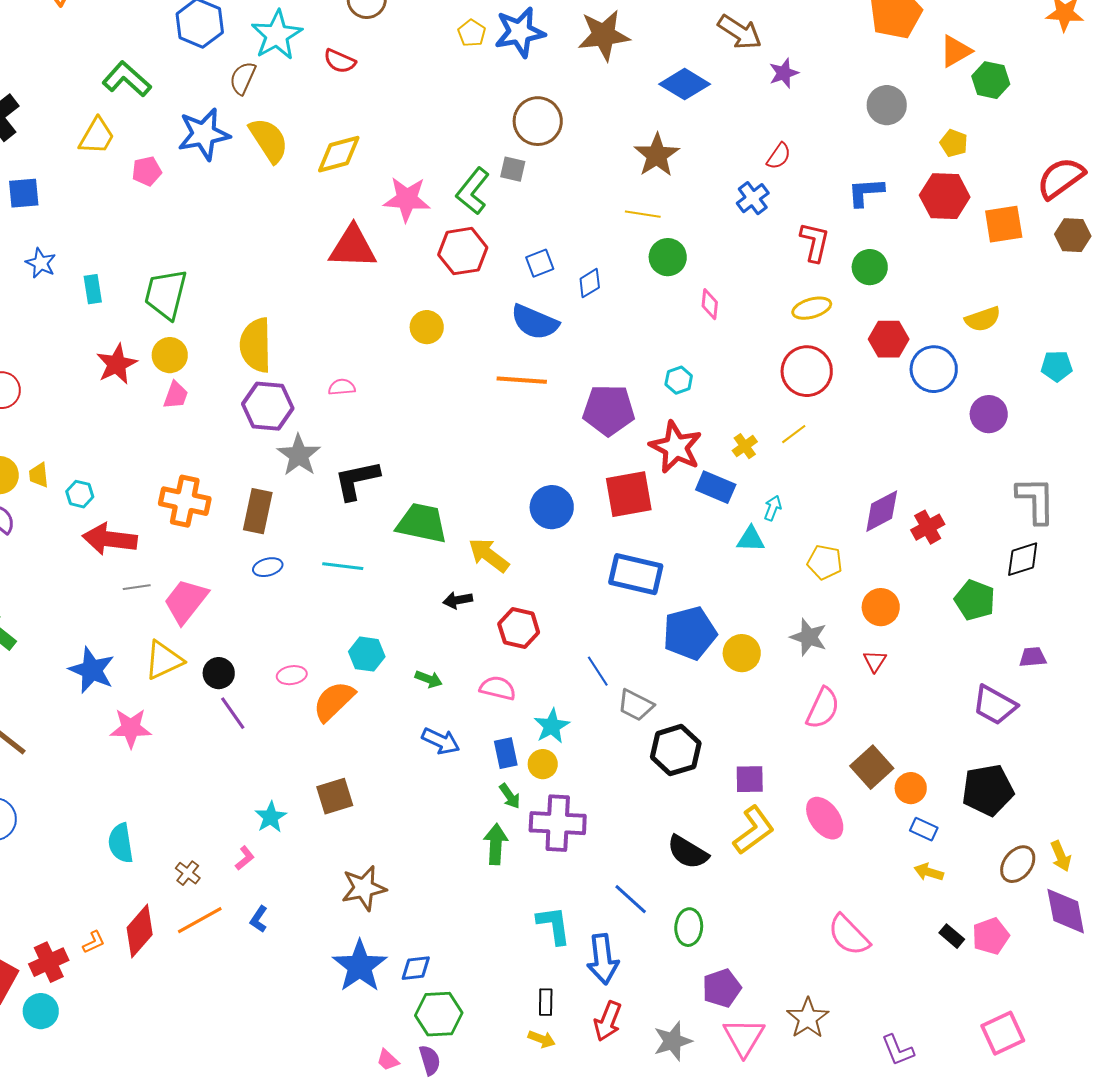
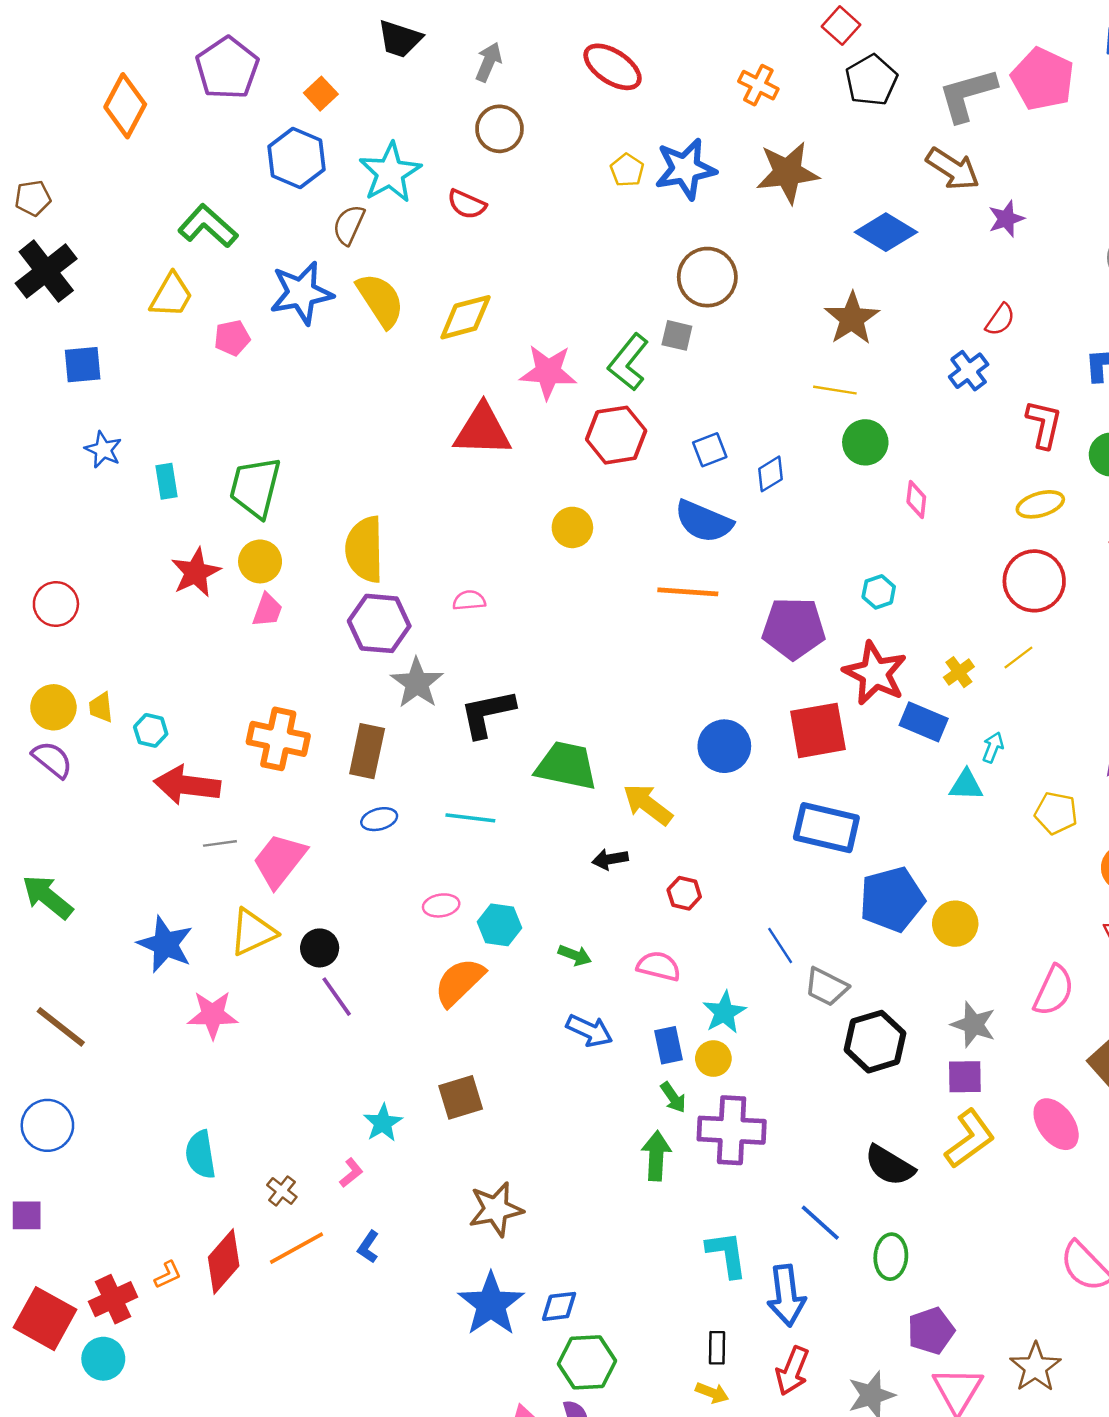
red hexagon: (519, 628) -> (684, 893), size x0.7
gray star: (809, 637) -> (973, 1025), moved
pink ellipse: (292, 675) -> (441, 905), moved

